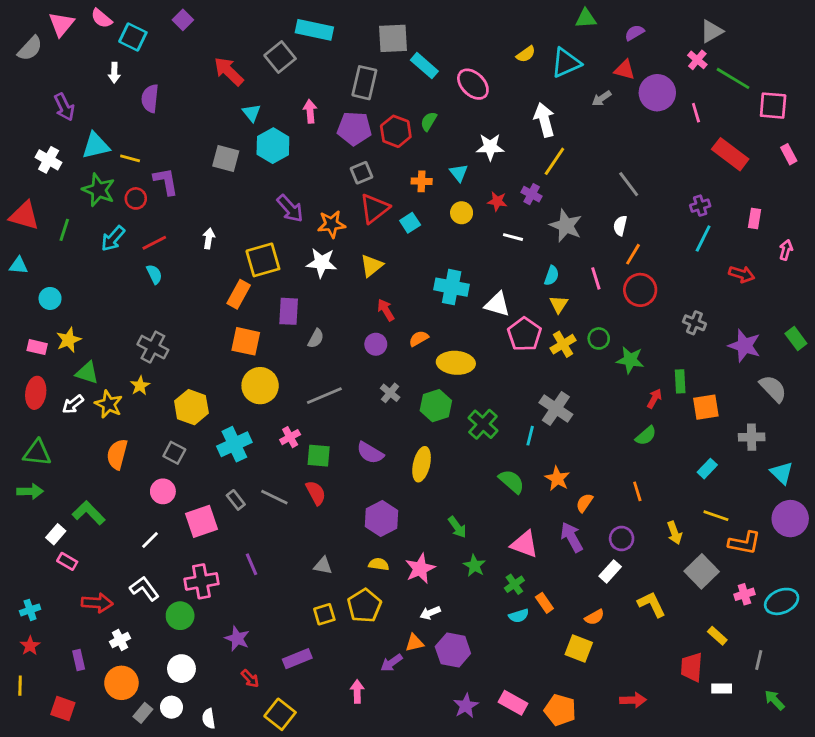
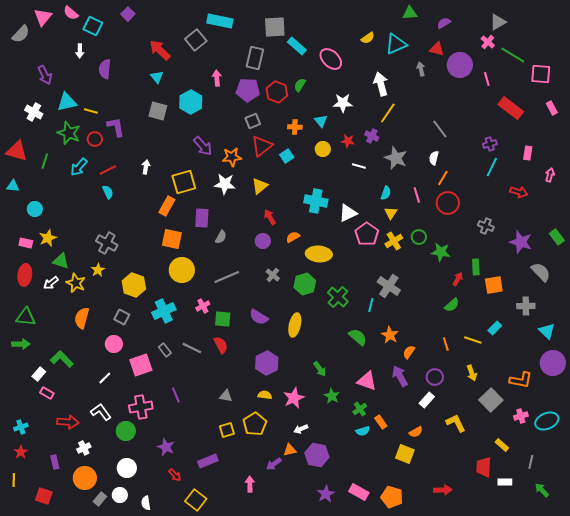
gray arrow: (602, 98) -> (421, 69), turned 112
cyan triangle: (251, 113) -> (157, 77), moved
white triangle: (497, 304) -> (348, 213), turned -42
yellow line: (716, 516) -> (473, 340), moved

